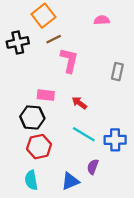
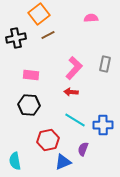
pink L-shape: (69, 60) -> (74, 68), moved, turned 30
pink rectangle: (46, 95) -> (31, 75), moved
red arrow: (79, 103) -> (71, 92), turned -32
red hexagon: (39, 147) -> (48, 140), moved
cyan semicircle: (31, 180) -> (15, 161), moved

